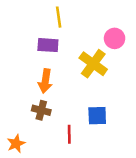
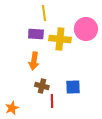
pink circle: (115, 38) -> (86, 29), size x1.5
yellow cross: (93, 64) -> (60, 39), moved, turned -30
brown cross: (41, 110) -> (42, 86), moved

